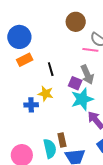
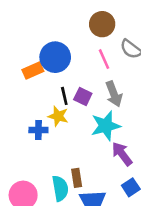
blue circle: (19, 37) -> (55, 57), moved
pink line: (90, 50) -> (104, 59), moved, turned 56
black line: (51, 69) -> (64, 96), moved
purple square: (75, 83) -> (83, 97), moved

